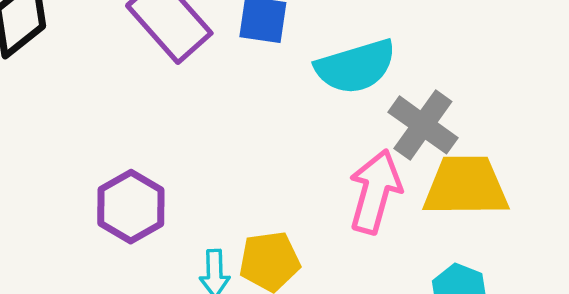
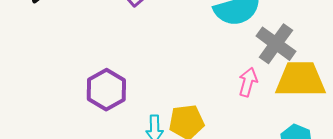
pink arrow: (375, 192) -> (248, 82), size x0.6

